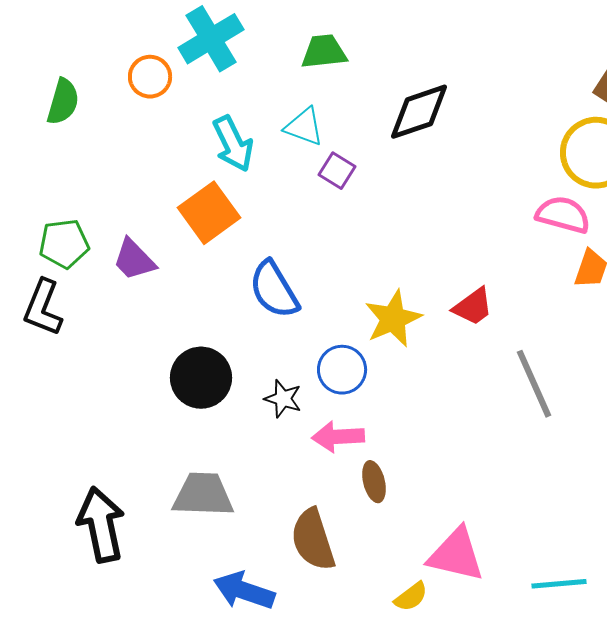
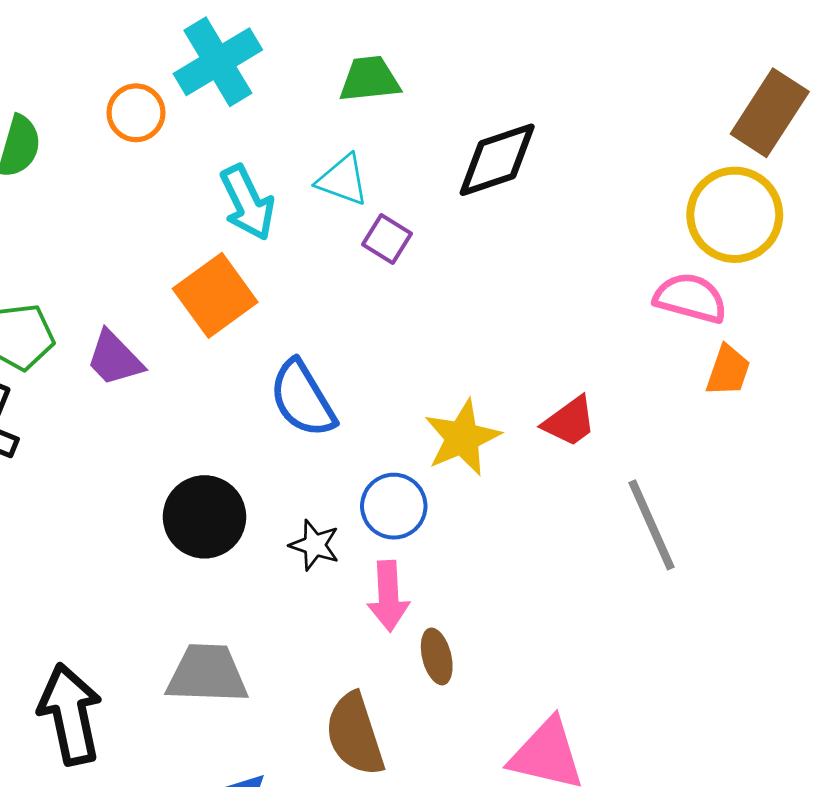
pink arrow: (338, 437) -> (388, 596), turned -90

